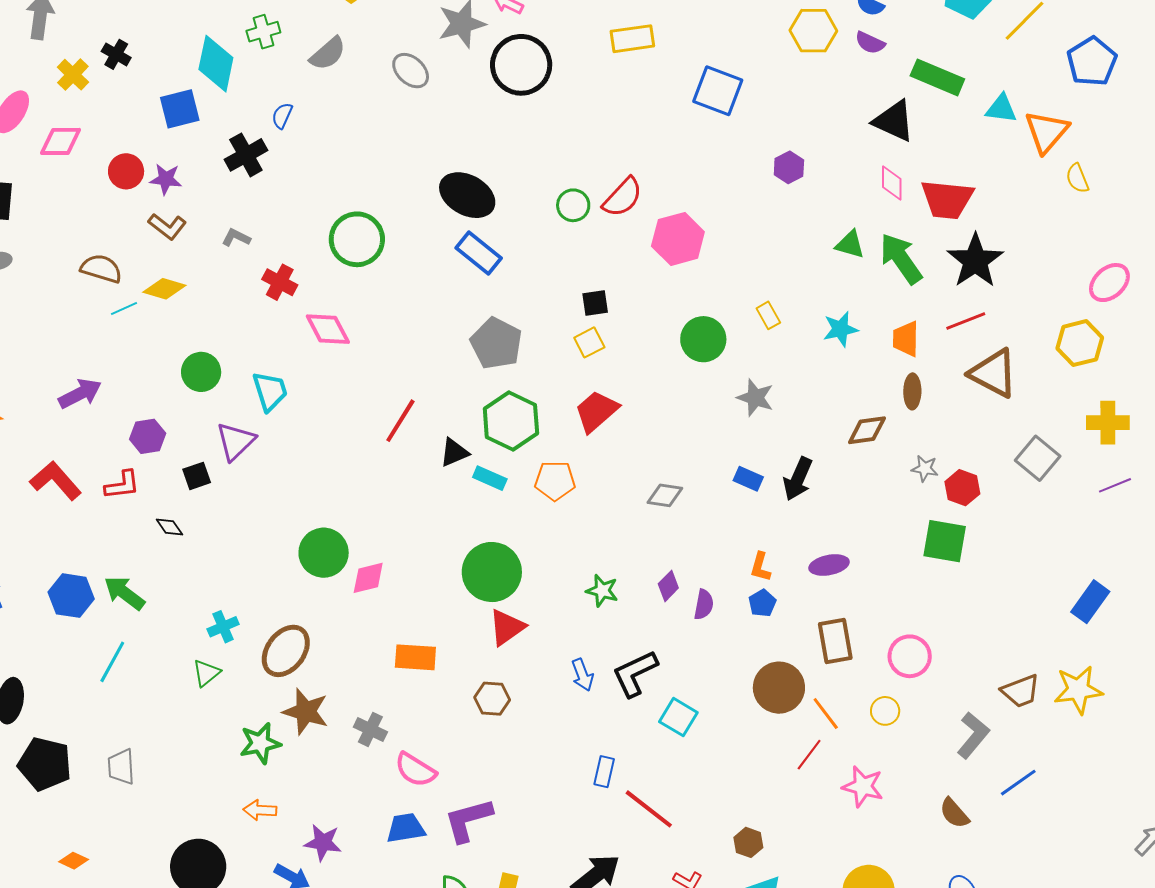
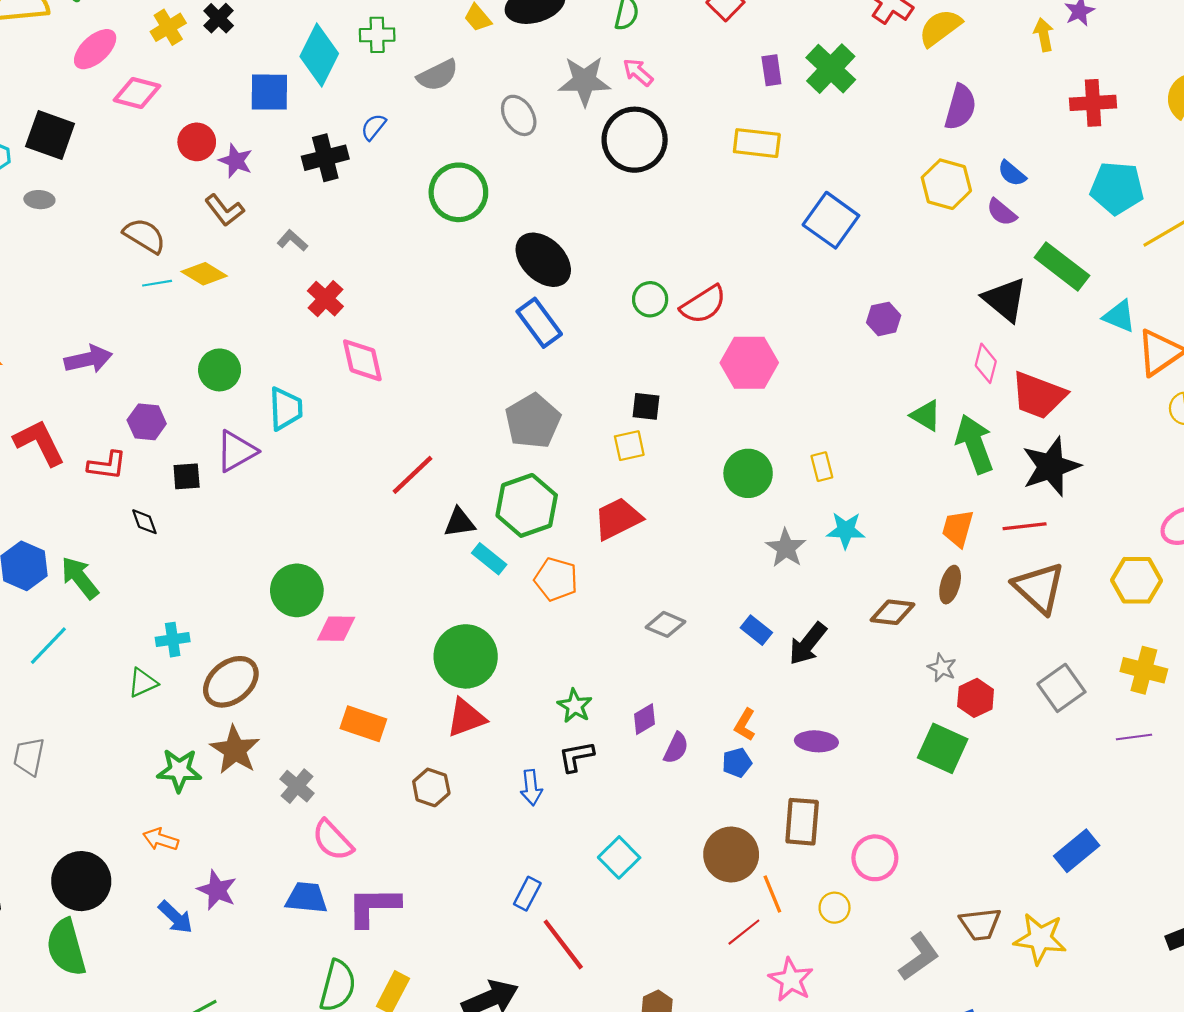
green circle: (357, 239) -> (458, 192), moved
cyan star: (840, 329) -> (846, 530), moved
black L-shape: (635, 673) -> (576, 757), moved, size x0.7

